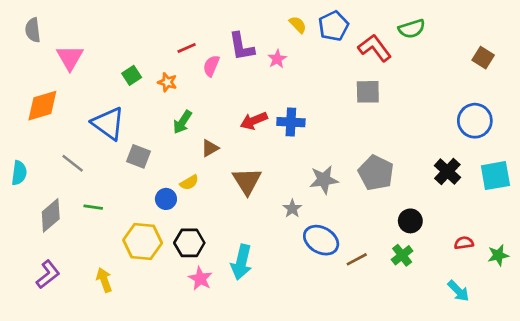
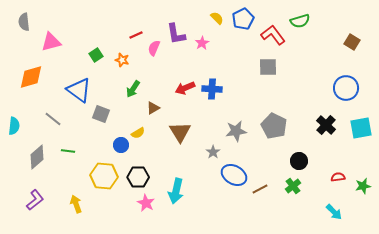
pink triangle: (70, 58) -> (51, 42), turned 45

